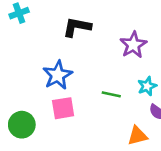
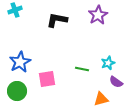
purple star: (133, 45) -> (98, 15), moved
blue star: (58, 75) -> (20, 62), moved

